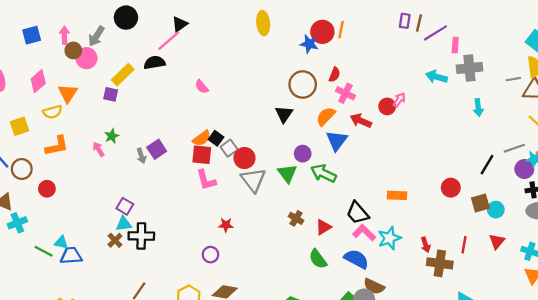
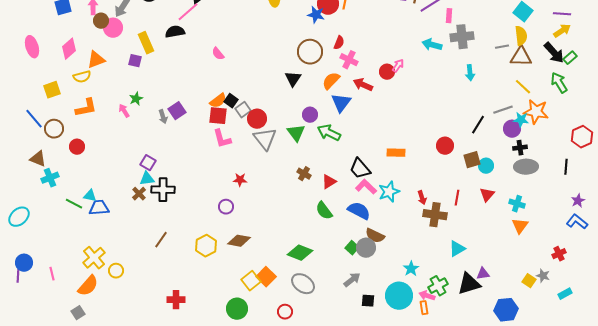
yellow rectangle: (123, 75) -> (146, 43), turned -70
orange triangle: (68, 93) -> (96, 60), turned 36

